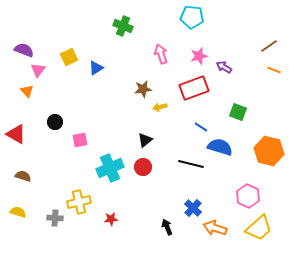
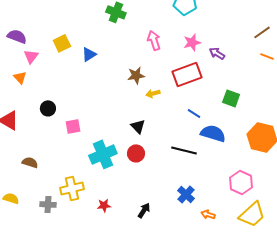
black triangle: (145, 140) -> (138, 126), turned -35
brown semicircle: (23, 176) -> (30, 162), moved
black arrow: (167, 227) -> (144, 211), moved, turned 56
orange arrow: (215, 228) -> (208, 215), size x0.6

